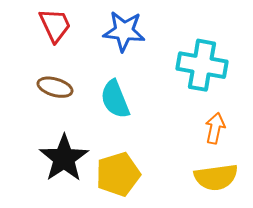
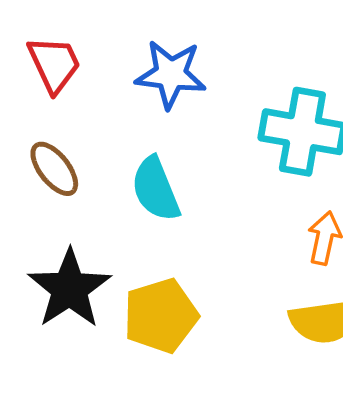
brown ellipse: (55, 87) -> (54, 169), turned 36

